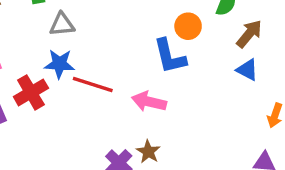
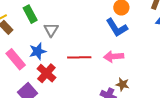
gray triangle: (62, 24) -> (51, 30), turned -35
blue star: (59, 64) -> (38, 51), moved

